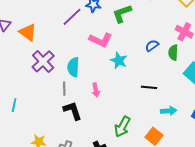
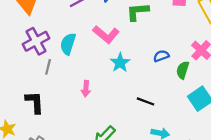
cyan semicircle: (73, 67) -> (68, 44), moved
gray line: (64, 89) -> (48, 67), moved
black L-shape: (73, 111) -> (35, 102), moved

